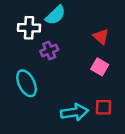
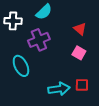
white cross: (29, 28) -> (13, 21), moved
purple cross: (49, 50) -> (39, 40), size x1.5

